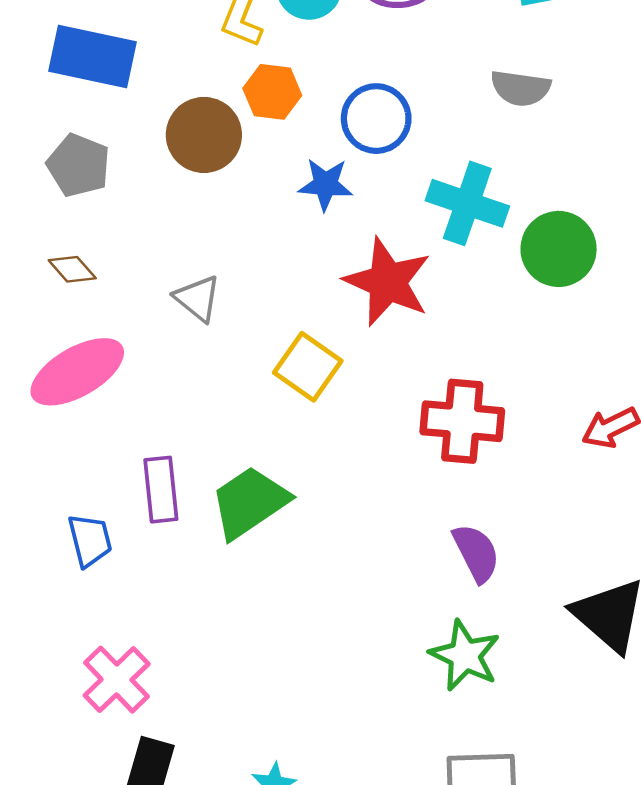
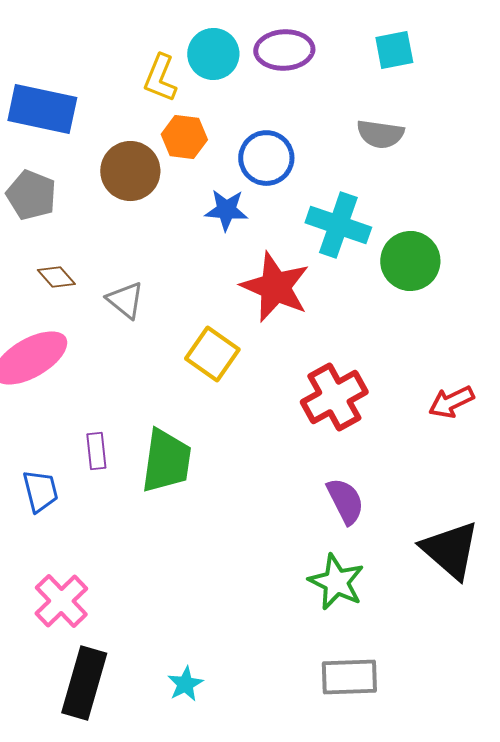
brown diamond: (72, 269) -> (56, 277), moved
red cross: (462, 421) -> (334, 397), turned -34
purple rectangle: (161, 490) -> (96, 451), size x0.7
green trapezoid: (250, 502) -> (166, 461), turned 132

